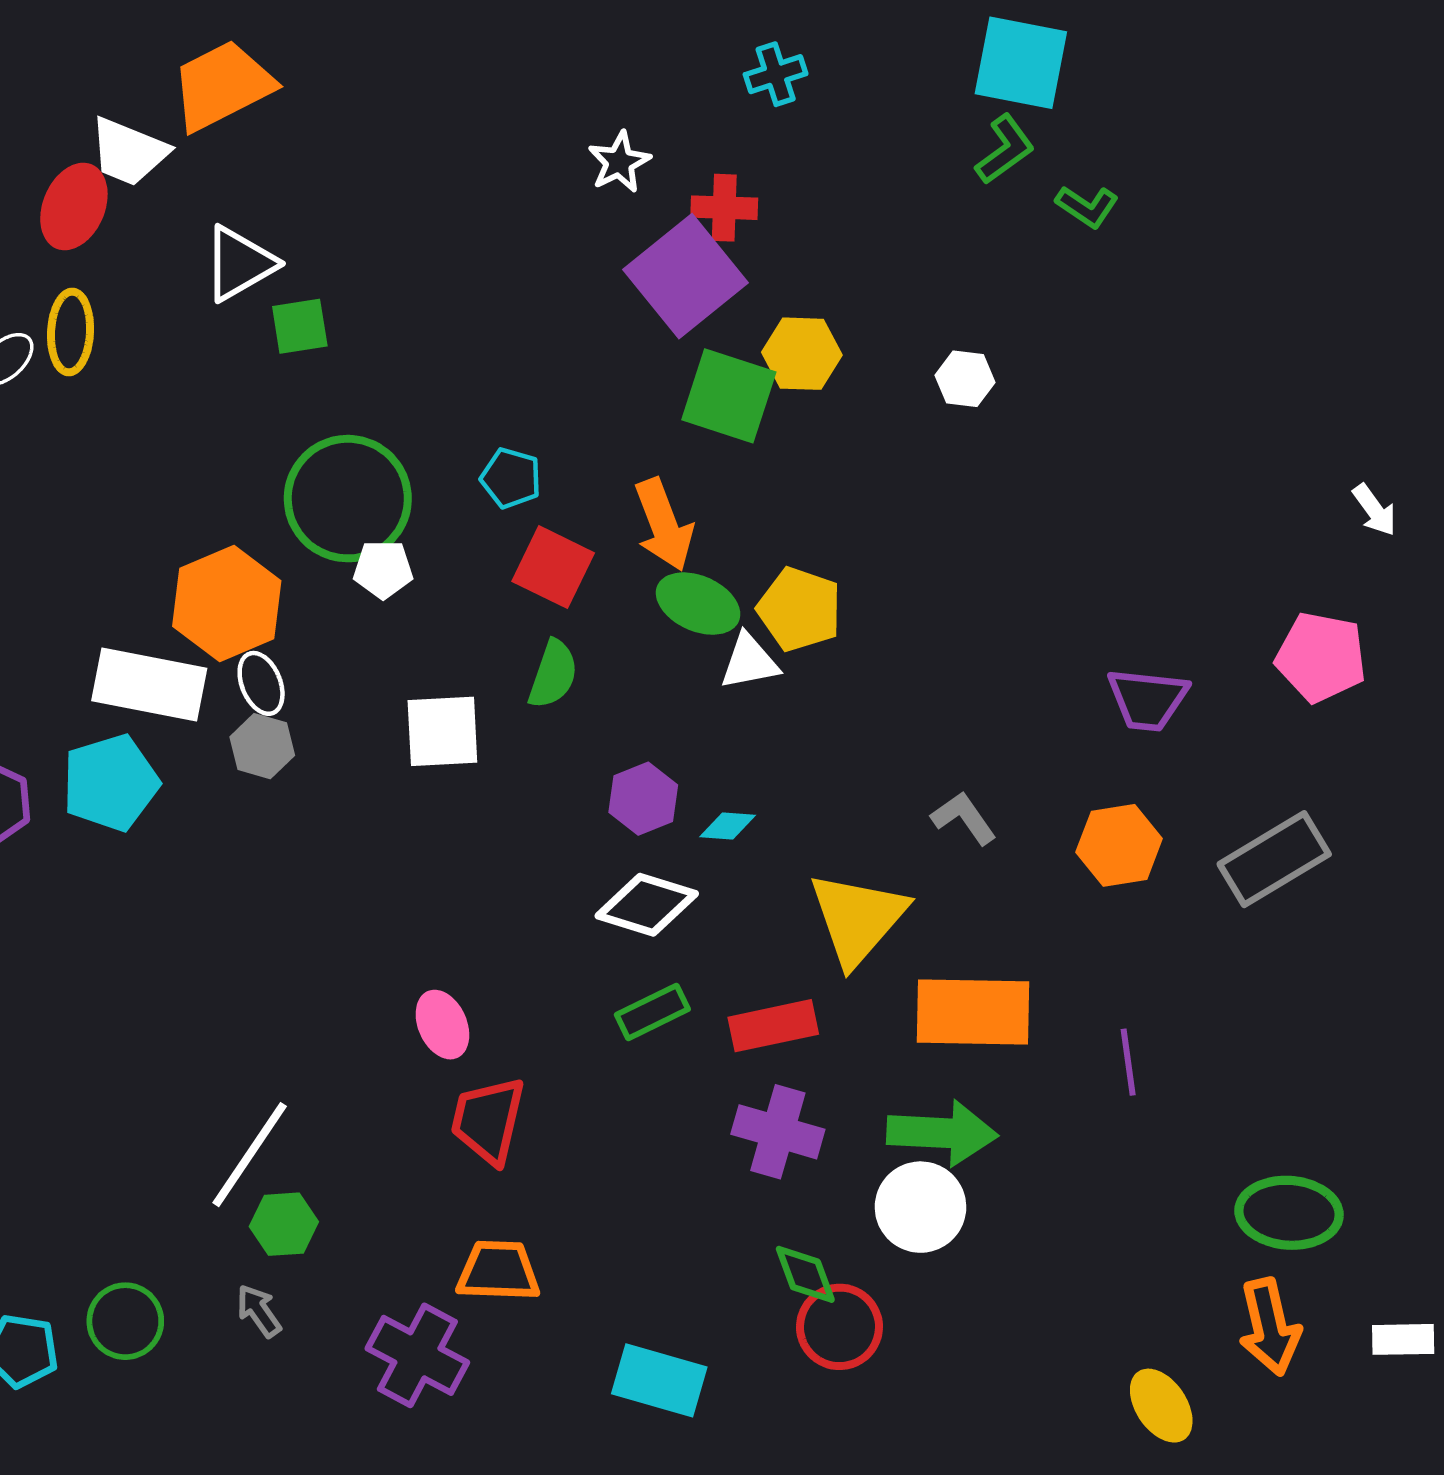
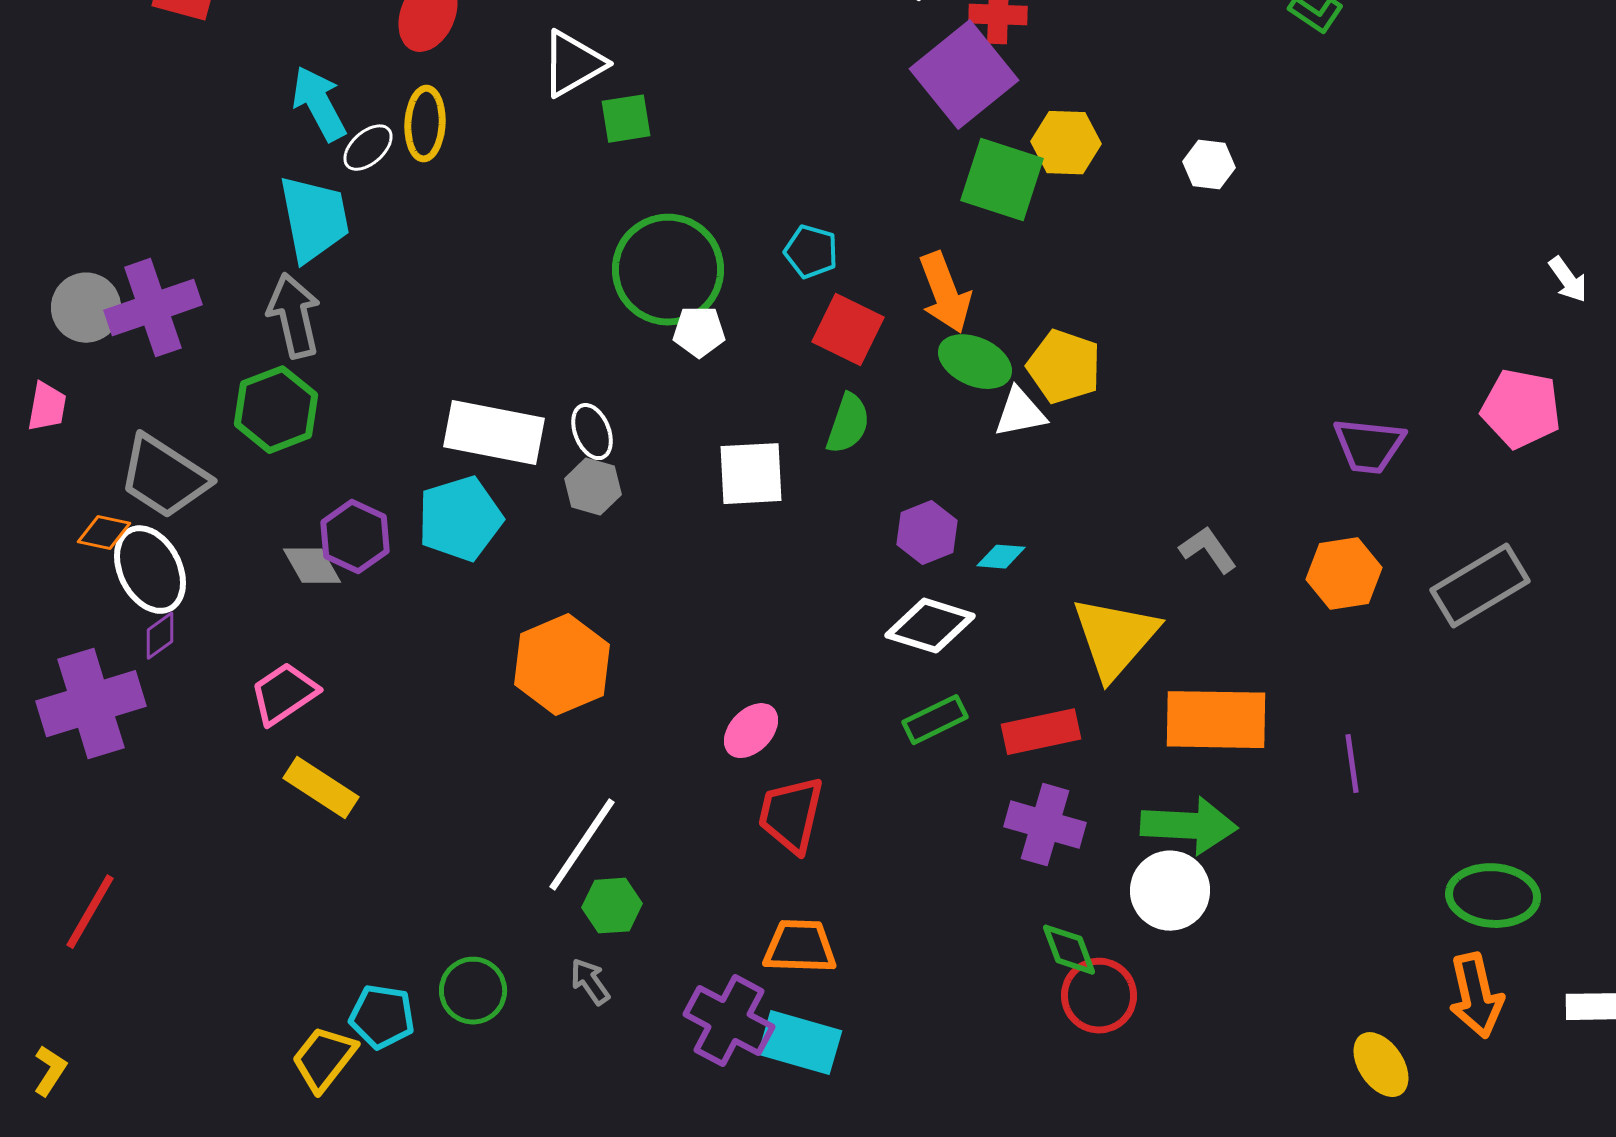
orange hexagon: (227, 604) -> (562, 665), moved
pink ellipse: (442, 1025) -> (751, 731), turned 68
cyan rectangle: (659, 1380) -> (800, 1043), moved

